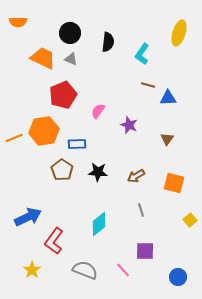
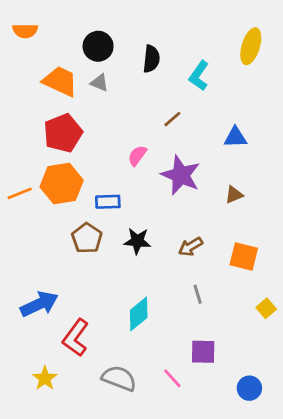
brown line: (148, 85) -> (172, 119), moved, turned -56
red pentagon: (63, 95) -> (63, 133), moved
purple star: (129, 125) -> (181, 175), size x1.6
brown triangle: (167, 139) -> (234, 195), turned 32

